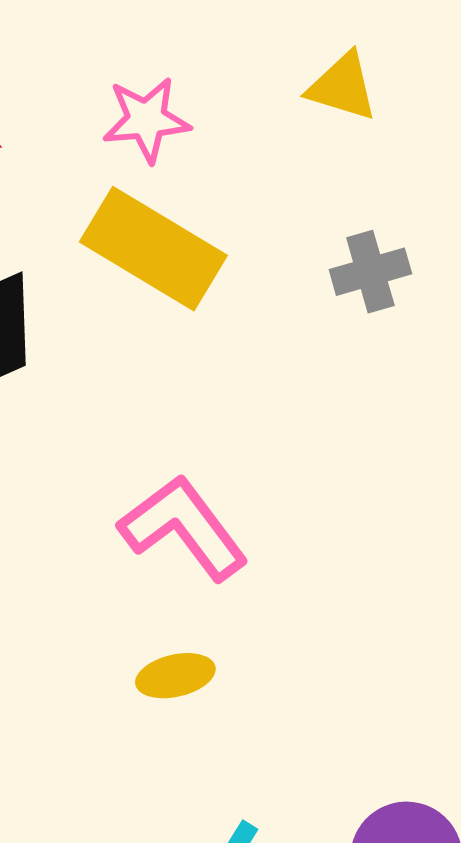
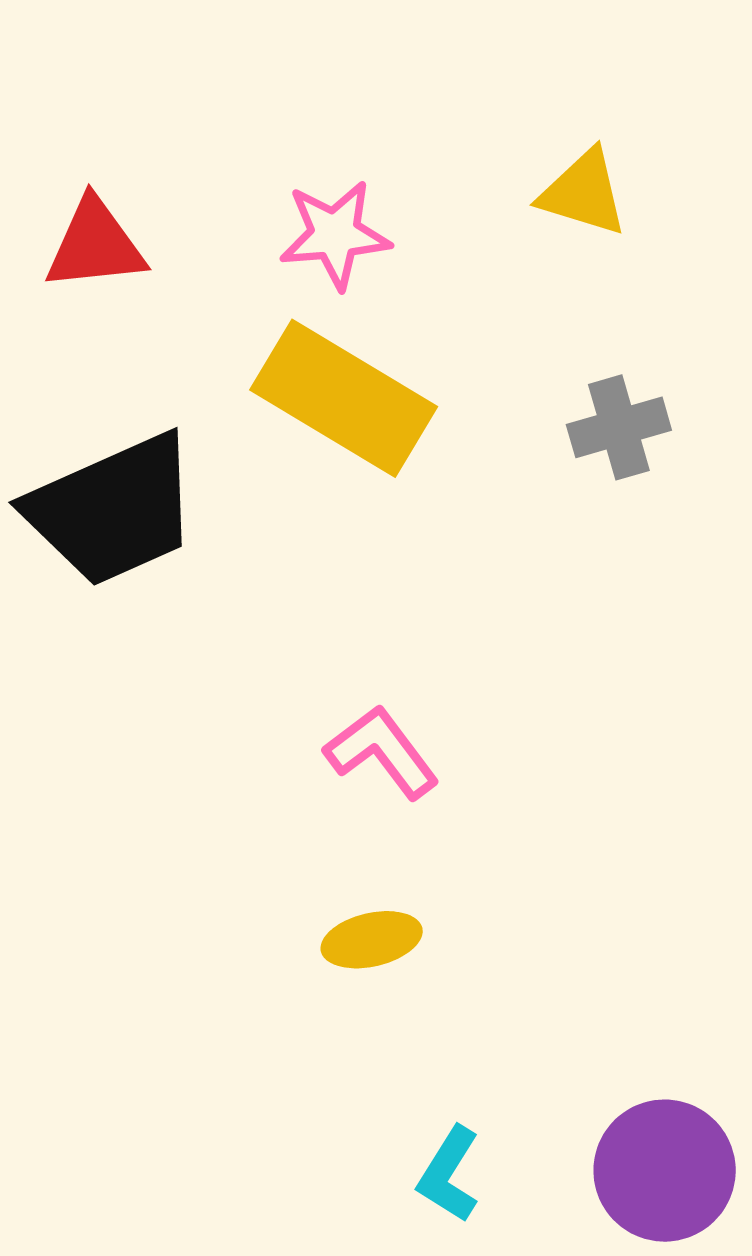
pink L-shape: (183, 528) -> (382, 752), size x0.7

